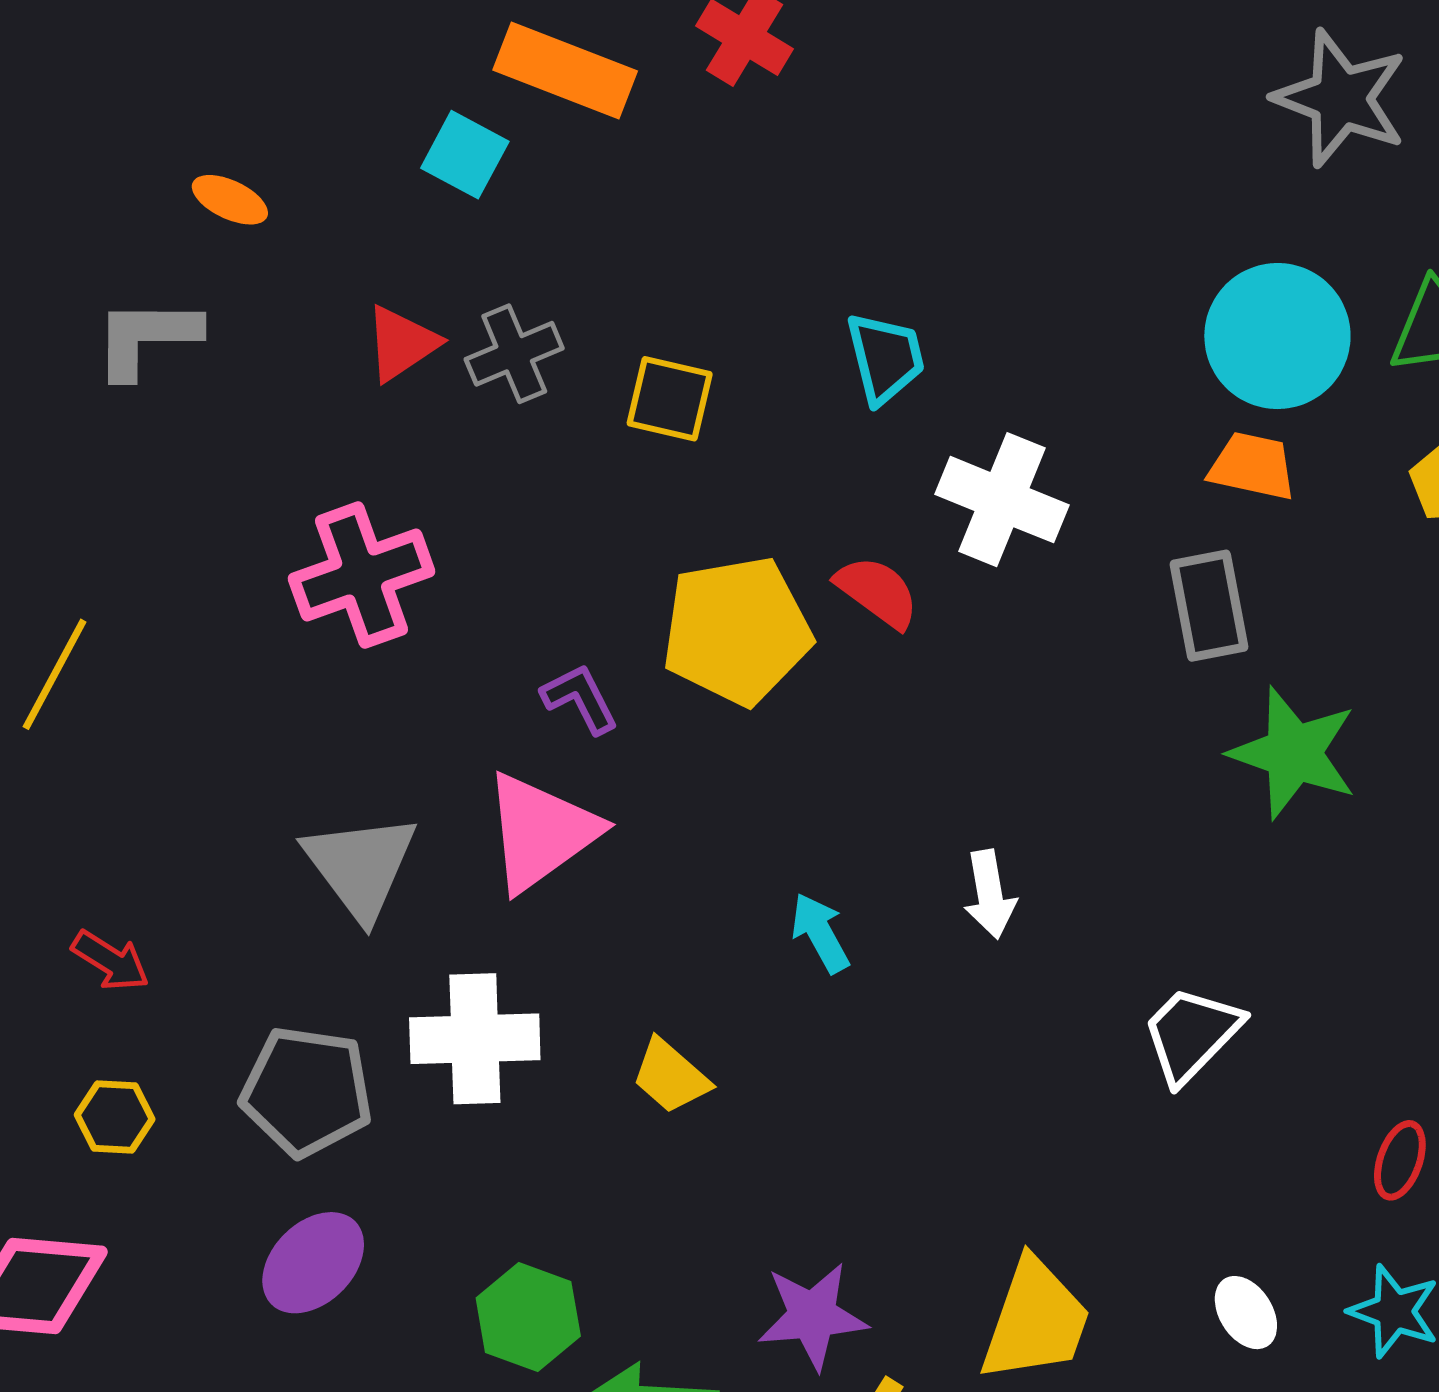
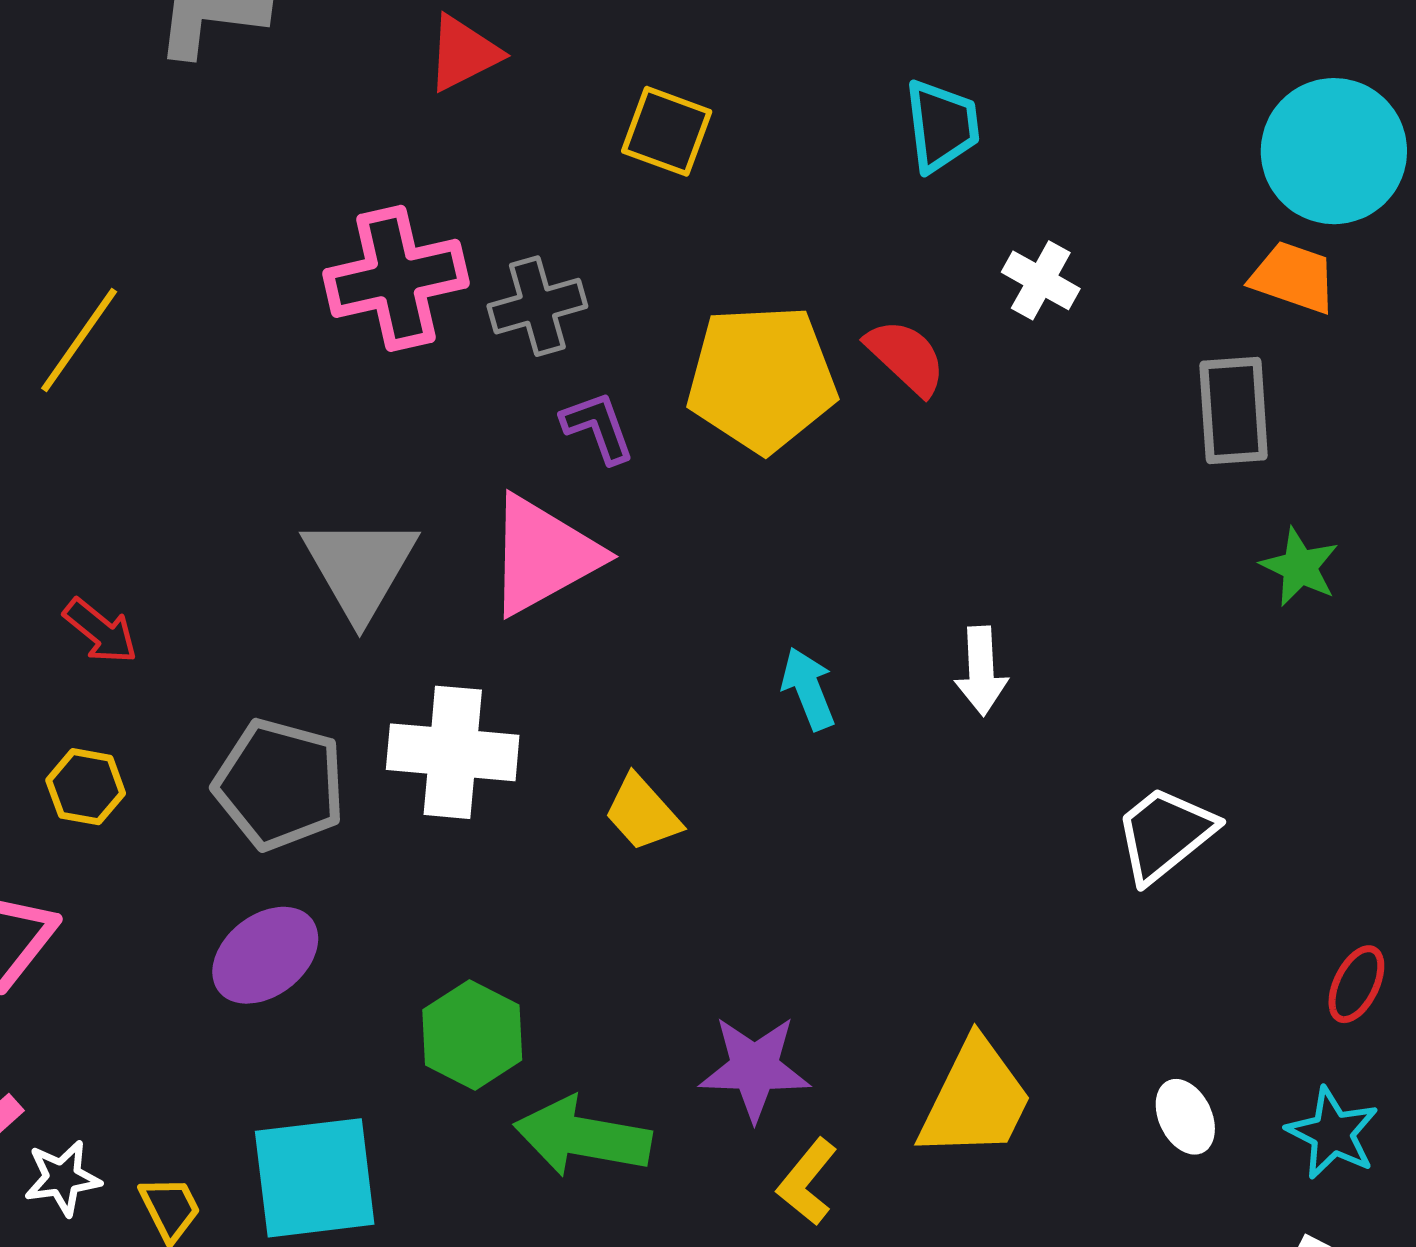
gray cross: (514, 354) -> (537, 306), moved
yellow square: (670, 399) -> (667, 131), moved
white cross: (1002, 500) -> (1041, 280), size x0.6
green star: (1293, 753) -> (1300, 567), size x0.6

